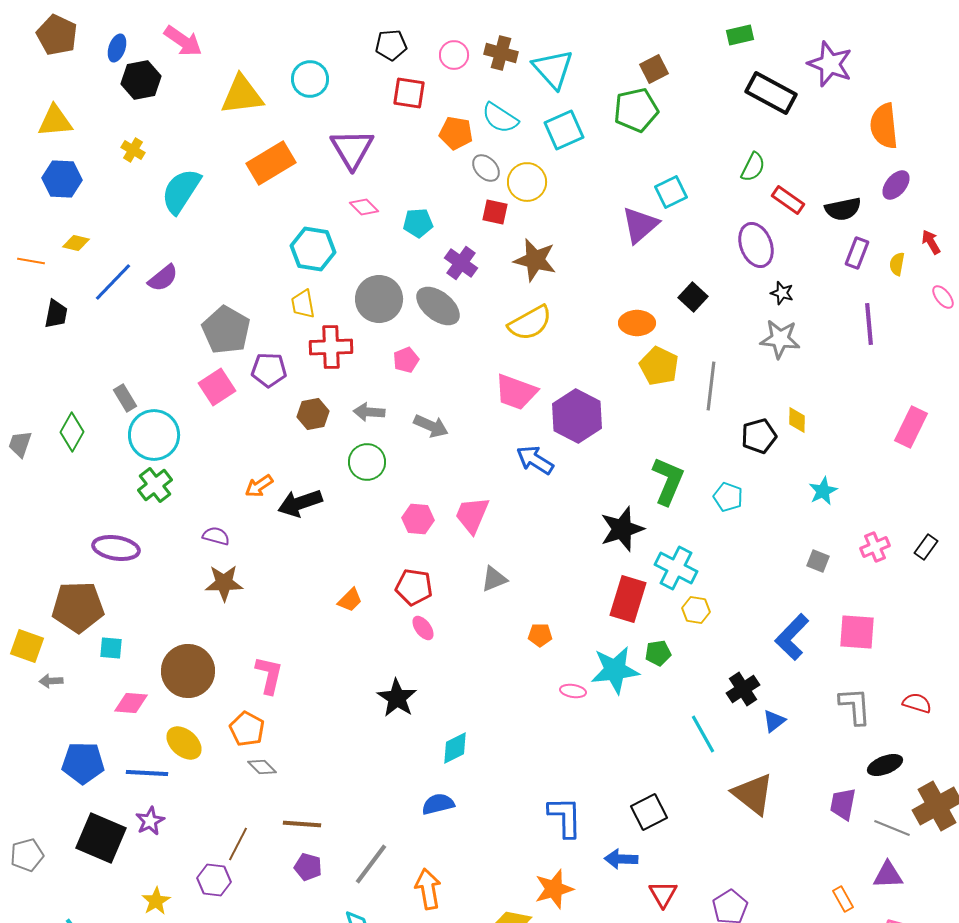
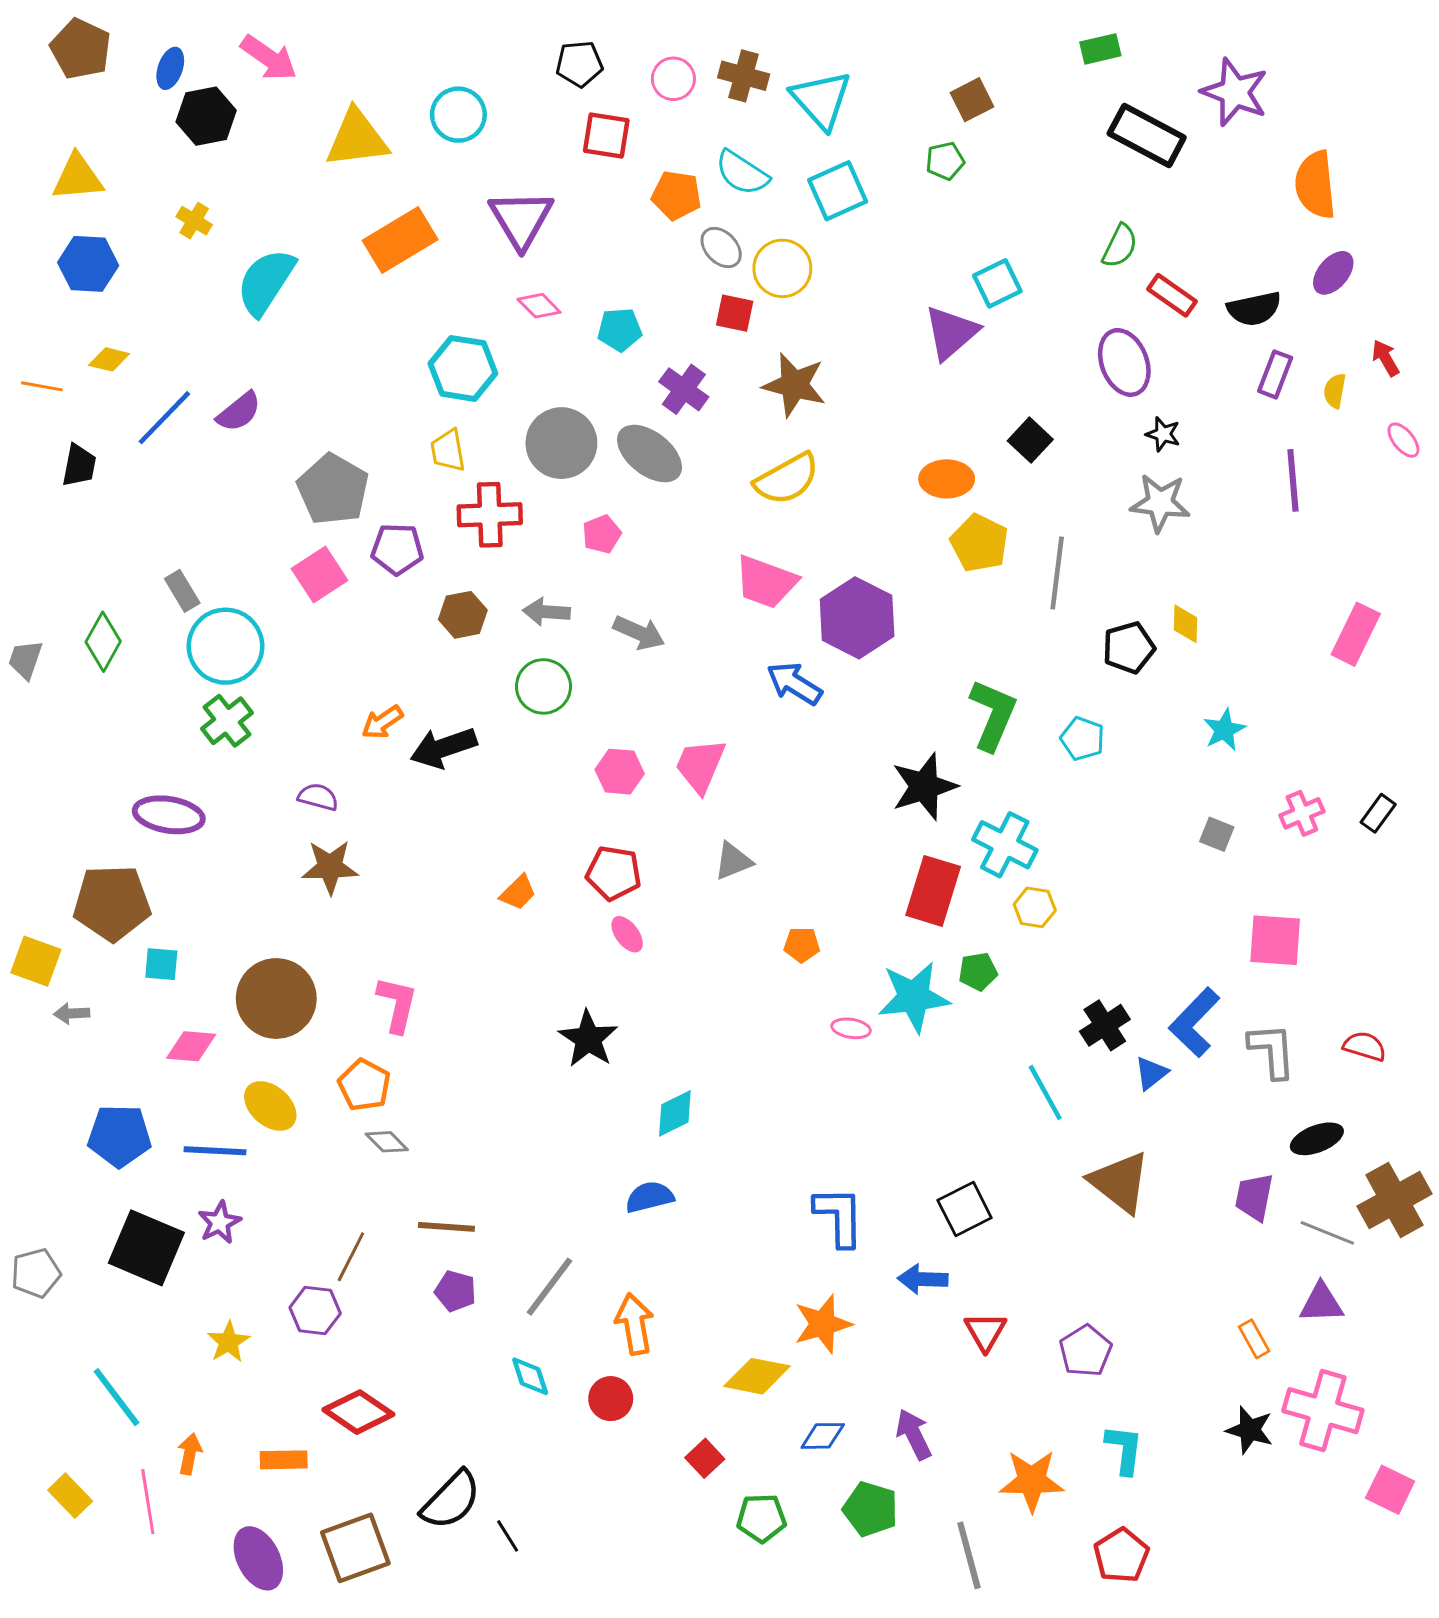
green pentagon: (636, 110) -> (945, 161), size x0.6
blue L-shape: (792, 637) -> (1194, 1022), moved

